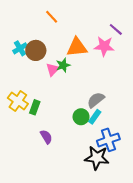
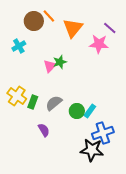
orange triangle: (77, 47) -> (73, 28), moved, turned -45
brown circle: (36, 50) -> (34, 21), moved
gray semicircle: (96, 100) -> (54, 103), moved

